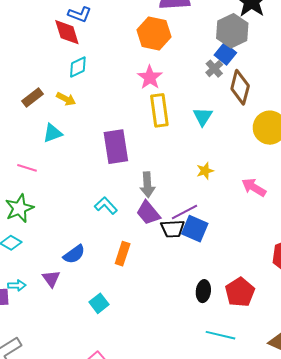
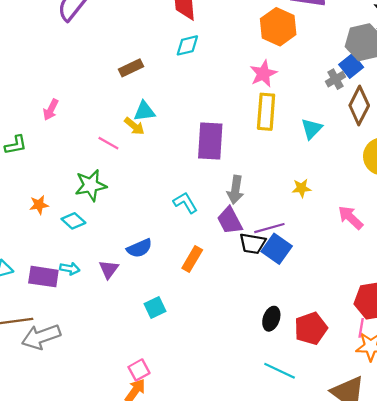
yellow arrow: (66, 99) -> (134, 126), moved

